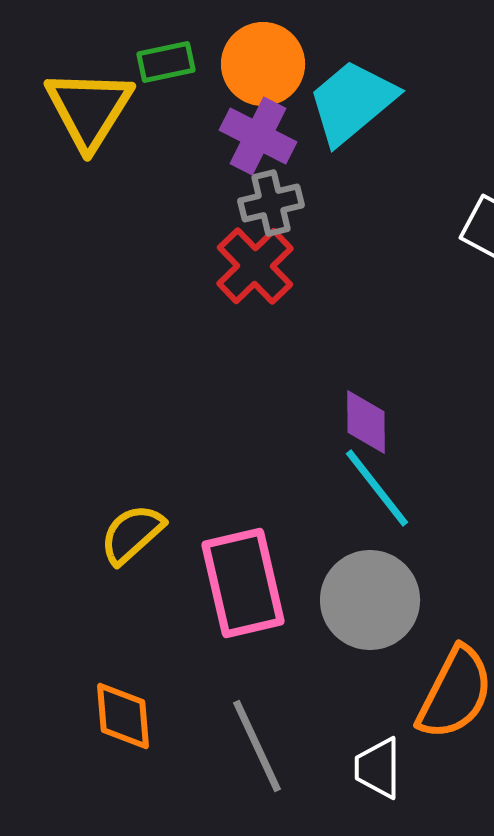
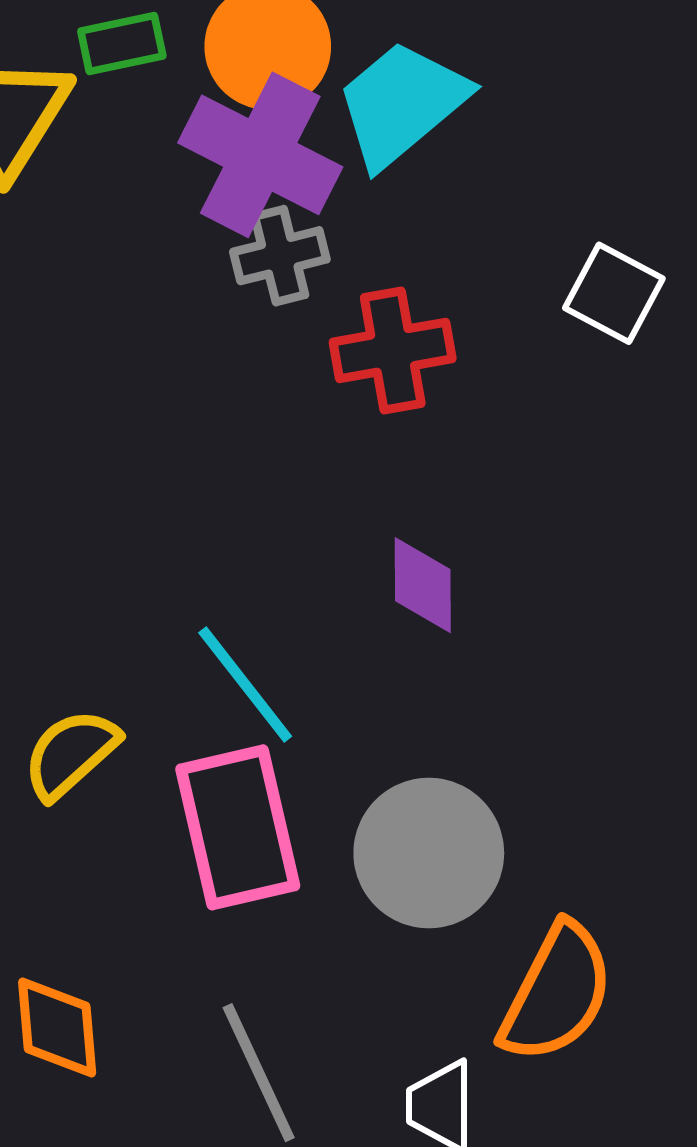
purple cross: (258, 136) -> (260, 155), size x1.4
red cross: (255, 266) -> (393, 350), moved, turned 34
cyan line: (377, 488) -> (245, 684), moved

